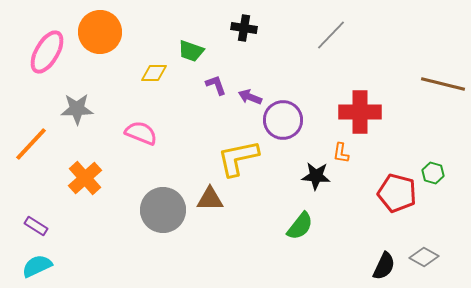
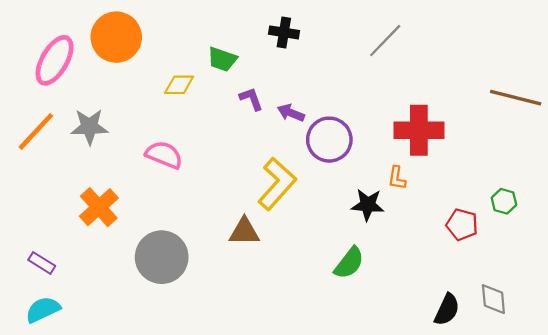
orange line: (31, 144) -> (36, 131), moved
yellow L-shape: (238, 158) -> (277, 184), turned 144
red pentagon: (397, 193) -> (462, 225), size x0.7
gray circle: (163, 210) -> (162, 257), moved
gray diamond: (424, 257) -> (493, 299), turned 56

